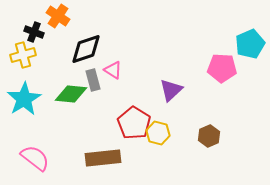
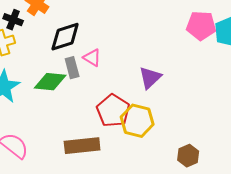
pink pentagon: (222, 68) -> (201, 26), moved
yellow hexagon: (158, 133) -> (137, 121), size x1.4
brown hexagon: (209, 136) -> (188, 156), moved

